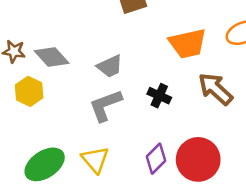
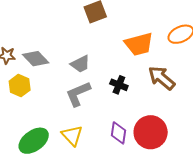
purple diamond: (156, 159) -> (118, 133), turned -35

